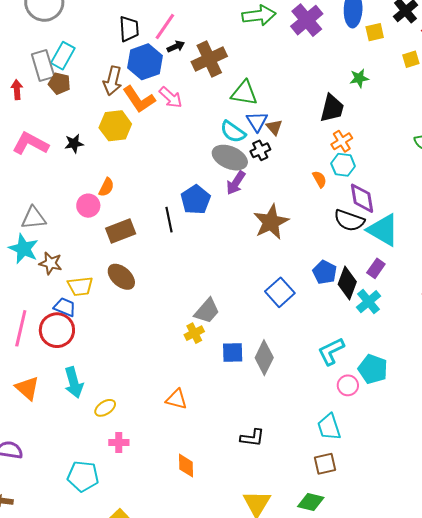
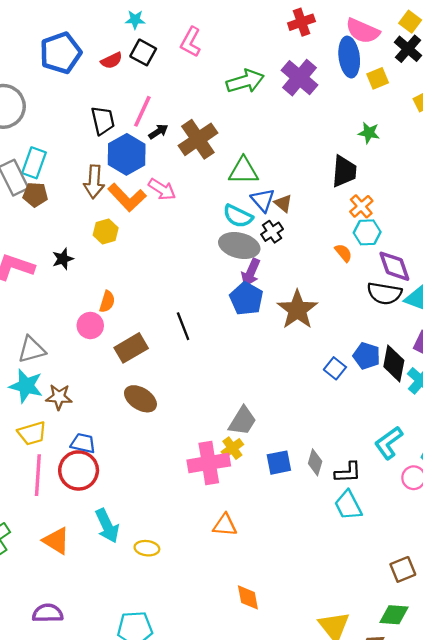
green star: (359, 78) -> (369, 133), turned 30
yellow hexagon: (115, 126) -> (106, 231), size x0.7
blue pentagon: (196, 200) -> (246, 299), moved
yellow trapezoid: (80, 286) -> (32, 433), moved
blue square: (280, 292) -> (335, 368), moved, size x0.7
gray diamond: (264, 358) -> (315, 462), size x0.7
yellow ellipse: (105, 408) -> (147, 548), turned 50
cyan trapezoid: (329, 427) -> (348, 505), moved
black L-shape: (252, 438) -> (348, 472), moved
pink cross: (119, 442) -> (209, 463), moved, size x1.8

